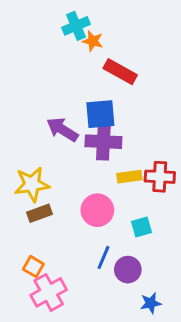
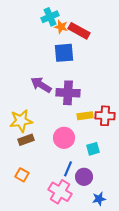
red rectangle: (120, 72) -> (79, 31), moved
blue square: (100, 114) -> (64, 53), moved
pink cross: (49, 292) -> (60, 192), moved, turned -30

